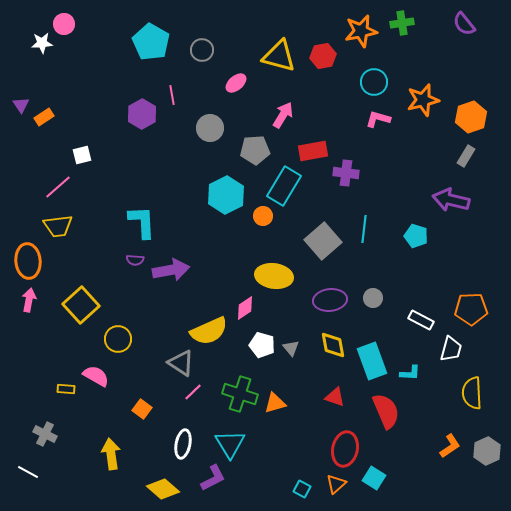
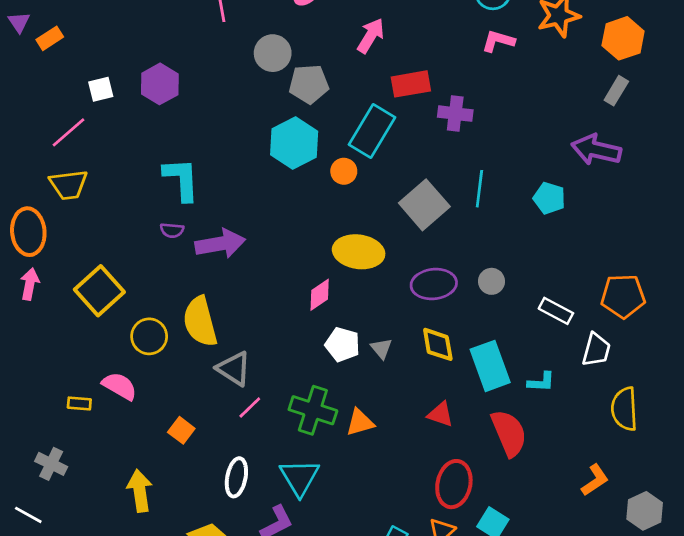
purple hexagon: (142, 114) -> (160, 84), moved
gray pentagon: (255, 150) -> (309, 84), moved
yellow semicircle: (209, 331) -> (200, 322), moved, turned 99
gray hexagon: (487, 451) -> (645, 511), moved

